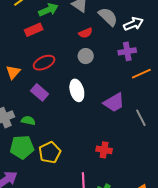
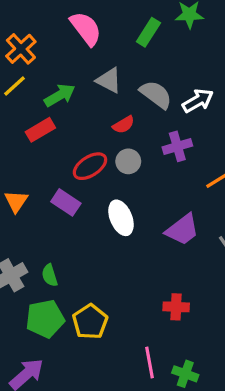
purple cross: (127, 51) -> (177, 146), moved
red ellipse: (44, 63) -> (90, 166), moved
purple rectangle: (40, 92) -> (66, 202), moved
green semicircle: (28, 121) -> (50, 275), turned -112

